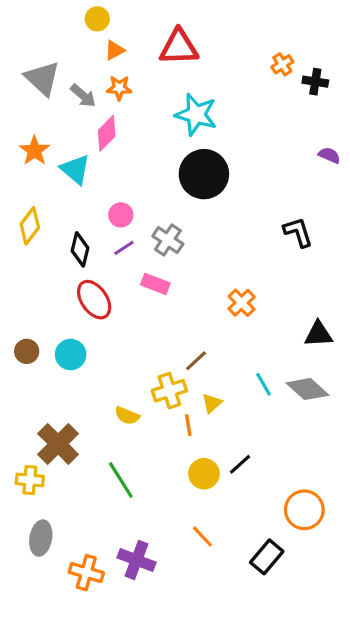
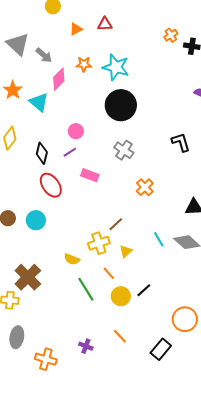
red triangle: (179, 47) -> (105, 24), size x0.6
orange triangle: (115, 50) -> (76, 29), moved
orange star: (119, 88) -> (84, 64), moved
pink circle: (121, 215) -> (76, 131), moved
gray cross: (168, 240) -> (124, 150), moved
orange line: (188, 425) -> (109, 273), moved, turned -32
green line: (121, 480) -> (86, 289), moved
purple cross: (136, 560) -> (86, 346), moved, size x0.6

